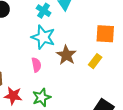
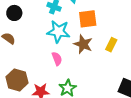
orange square: (105, 34) -> (88, 19), moved

